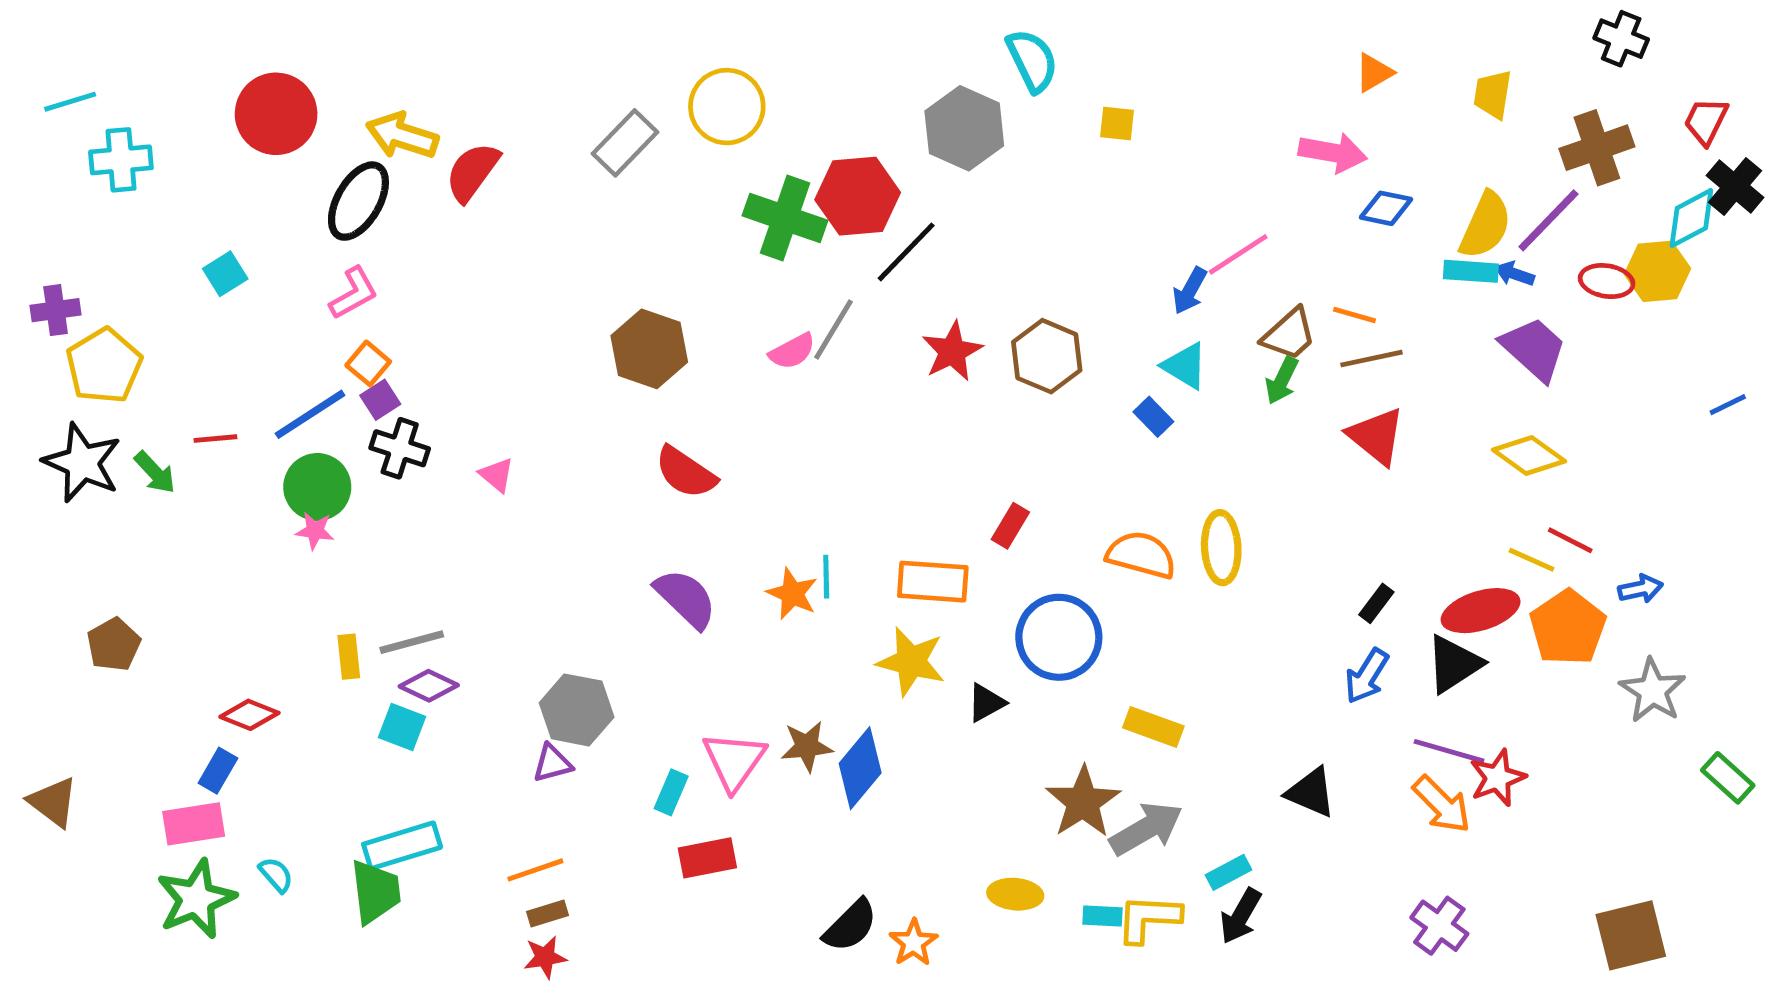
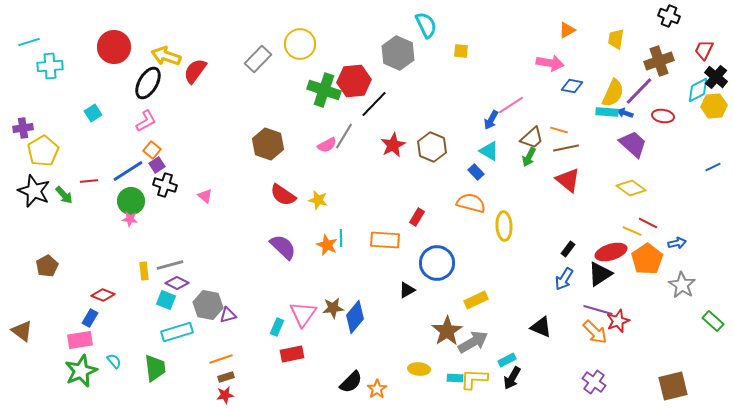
yellow hexagon: (1657, 271) -> (714, 106), moved
orange semicircle: (1141, 555) -> (471, 203), moved
yellow star: (911, 662) -> (318, 200), moved, size x0.7
gray hexagon: (577, 710) -> (208, 305), moved
yellow rectangle: (1153, 727) -> (476, 300), turned -45
cyan rectangle: (402, 846) -> (177, 332), moved

